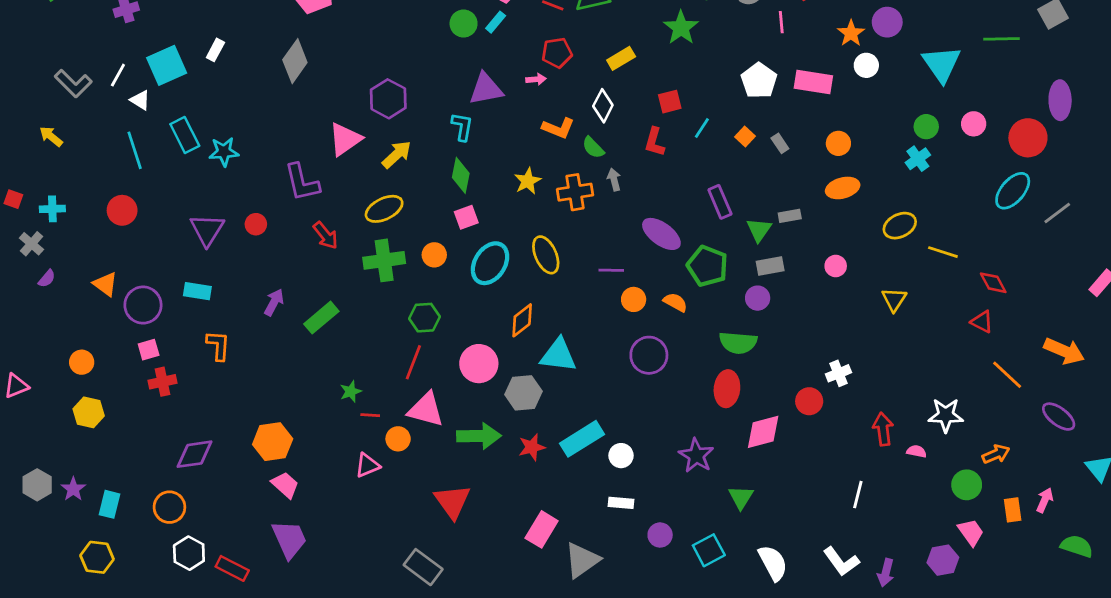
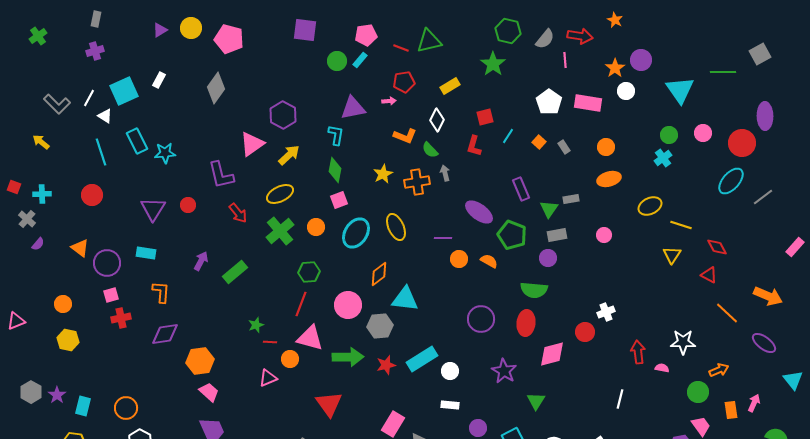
green cross: (384, 260) -> (280, 231), turned -32
yellow triangle: (894, 299) -> (672, 255), moved
purple circle: (649, 355) -> (481, 319), moved
purple diamond: (195, 454) -> (165, 334), moved

